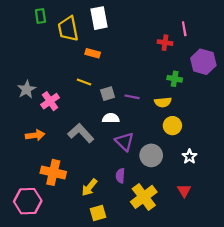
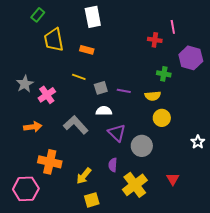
green rectangle: (40, 16) -> (38, 15), turned 48
yellow trapezoid: (68, 29) -> (54, 40), moved
white star: (189, 156) -> (198, 142), moved

